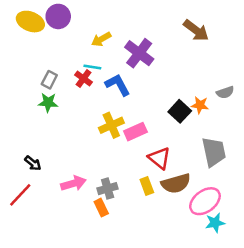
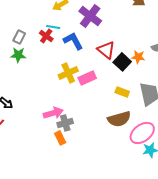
red triangle: (159, 158) -> (106, 50), moved
pink arrow: (73, 183) -> (53, 113), moved
yellow rectangle: (147, 186) -> (122, 92), moved, turned -48

